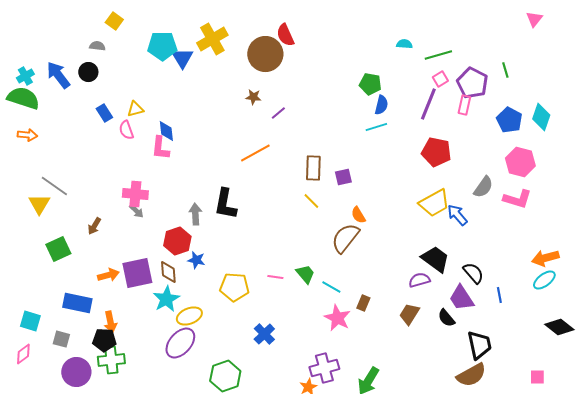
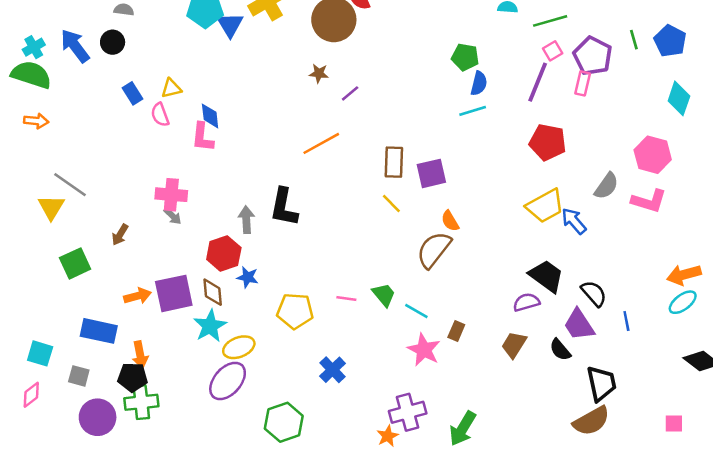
blue pentagon: (509, 120) -> (670, 41), moved
purple square: (343, 177) -> (431, 173), size x1.4

